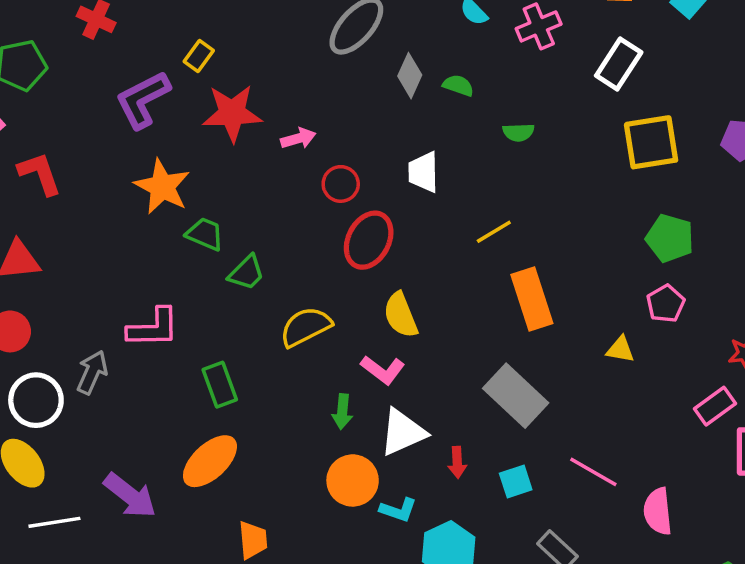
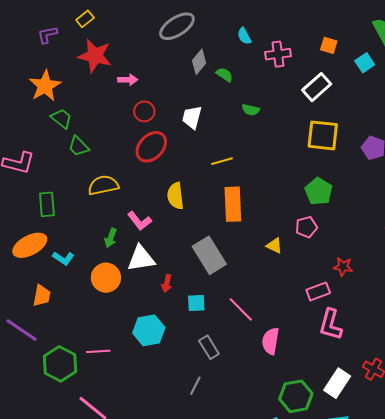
purple L-shape: (143, 100) -> (47, 35), size x0.6
green trapezoid: (246, 273) -> (79, 146), turned 75
yellow semicircle: (401, 315) -> (175, 196), moved
cyan L-shape: (398, 510) -> (63, 258), moved

